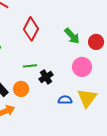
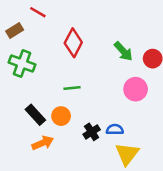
black cross: (46, 77) -> (92, 132), moved
yellow triangle: (87, 98) -> (127, 154), moved

